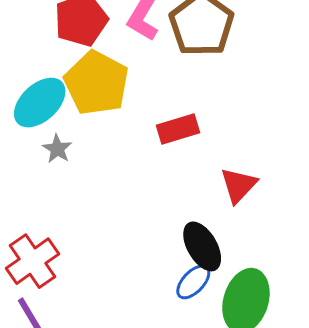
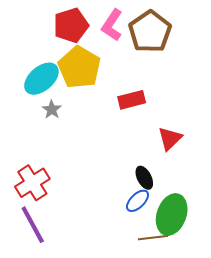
black ellipse: (202, 246) -> (144, 178), size x0.7

